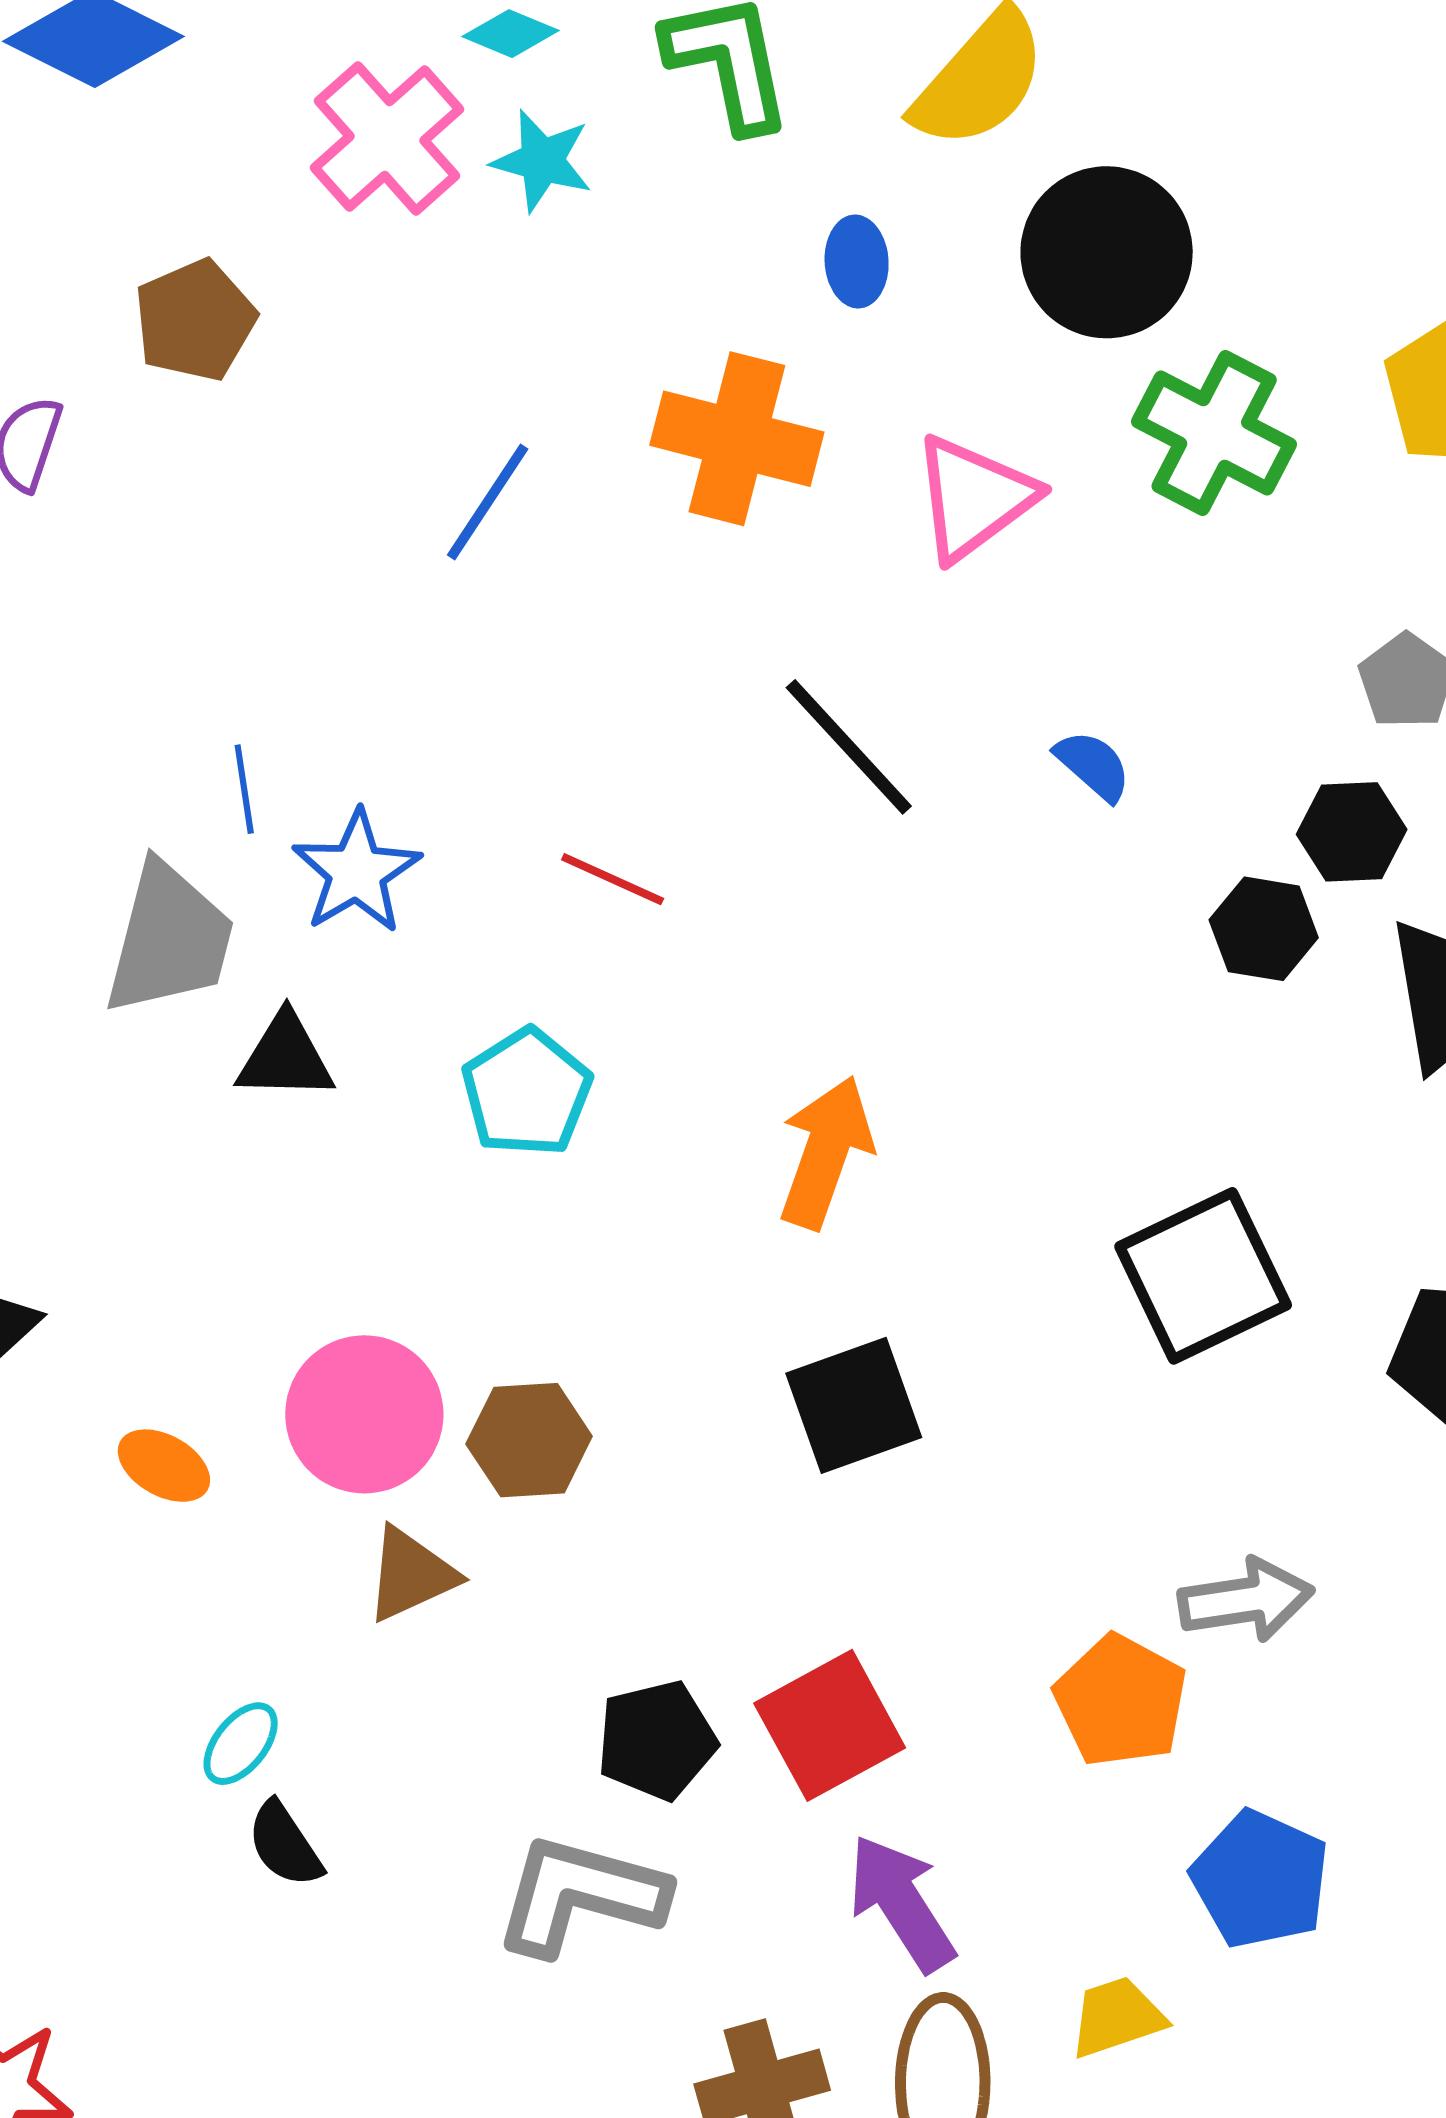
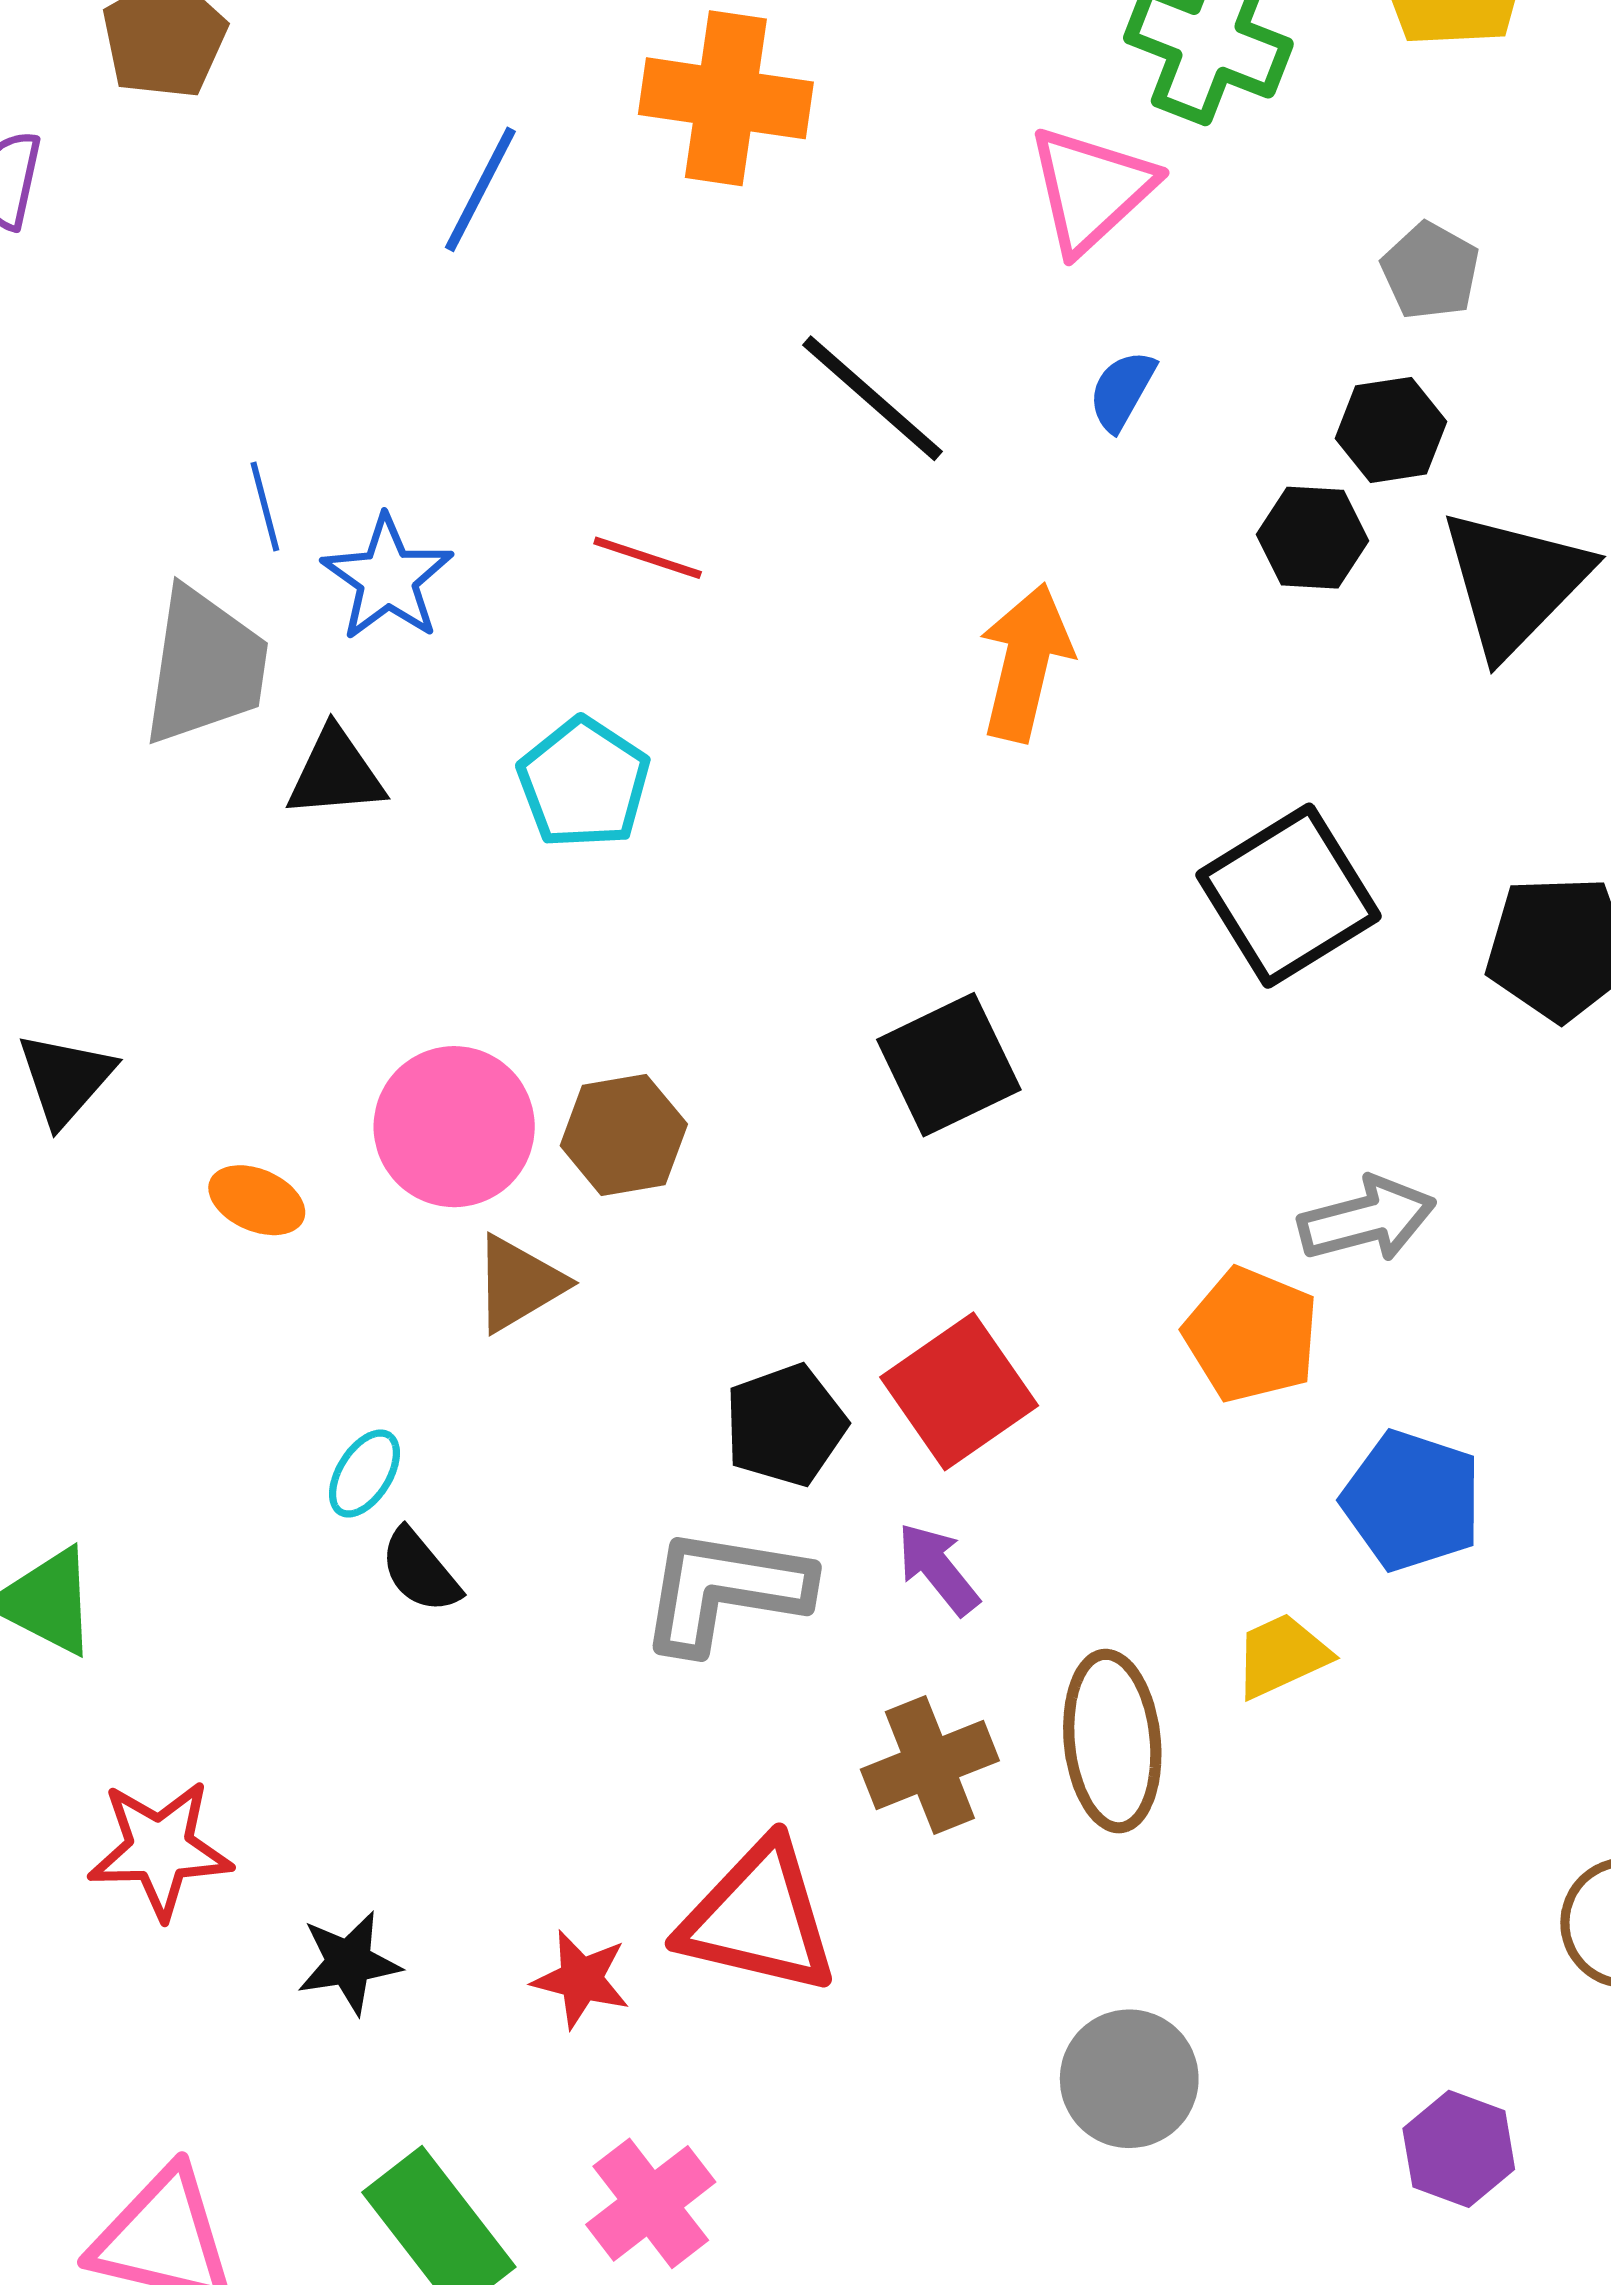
pink triangle: (974, 498) -> (1091, 189), moved
blue semicircle: (1093, 765) -> (1122, 391), turned -96
orange arrow: (826, 1152) -> (1026, 662), moved
purple arrow: (901, 1903) -> (938, 1569), moved, size x0.7

